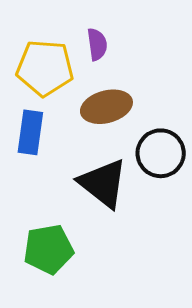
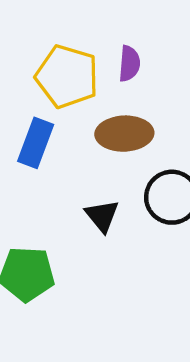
black triangle: (103, 183) -> (102, 216), size x0.6

